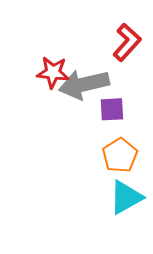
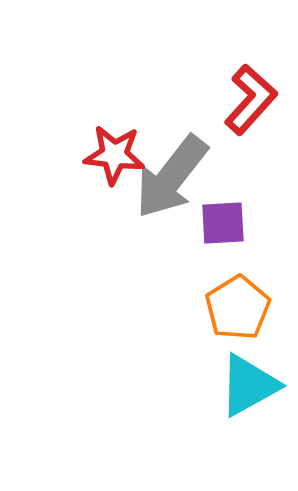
gray arrow: (84, 84) -> (171, 177), turned -39

